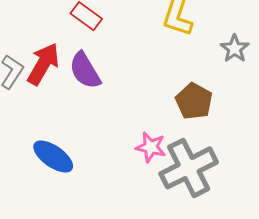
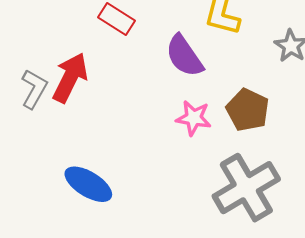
purple semicircle: (85, 70) -> (184, 56), moved
pink star: (151, 147) -> (194, 118), moved

